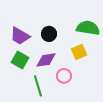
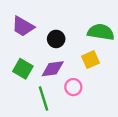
purple trapezoid: (20, 36) -> (23, 26), moved

